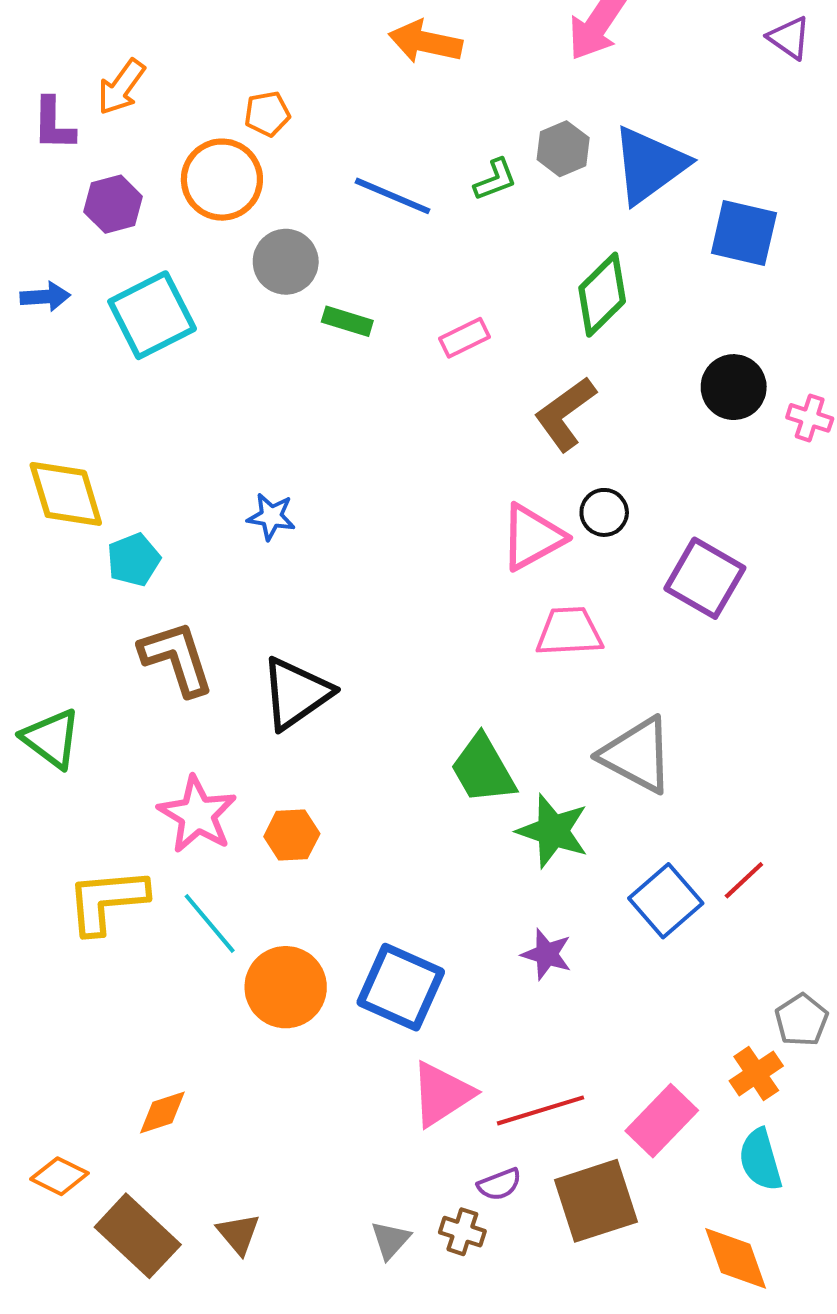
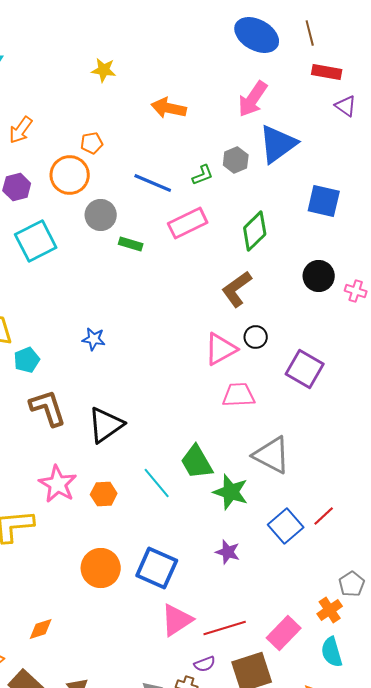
blue triangle: (649, 165) -> (278, 144), moved
pink rectangle: (464, 338) -> (188, 223), moved, size x1.6
cyan line: (210, 923) -> (157, 483), moved

